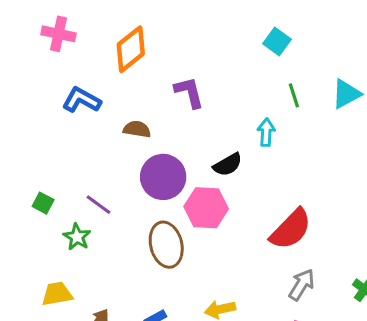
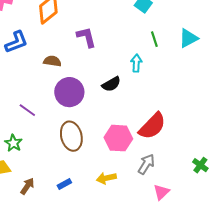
blue L-shape: (82, 100) -> (16, 42), turned 130
pink hexagon: (206, 208) -> (118, 138), moved
green star: (77, 237) -> (13, 143), moved
gray arrow: (302, 285) -> (146, 164), moved

